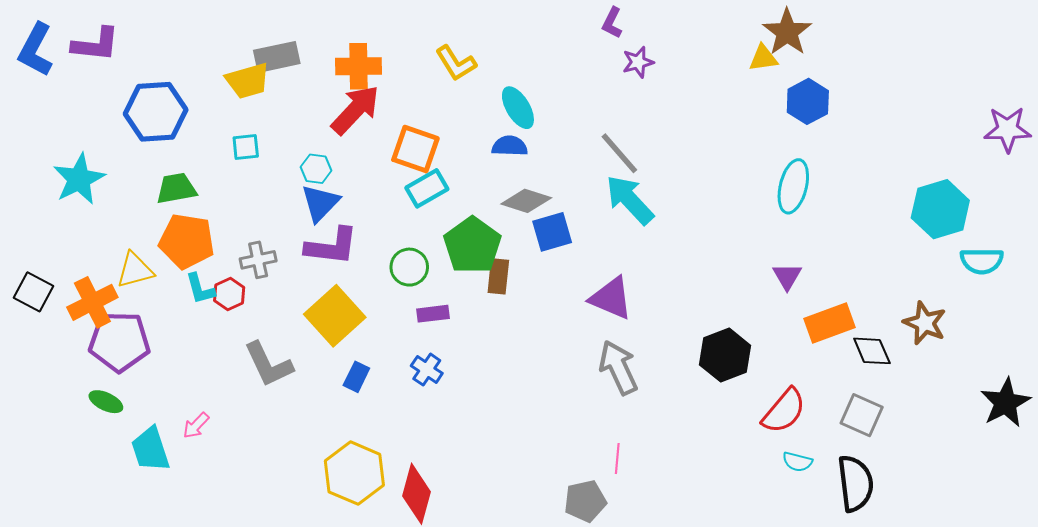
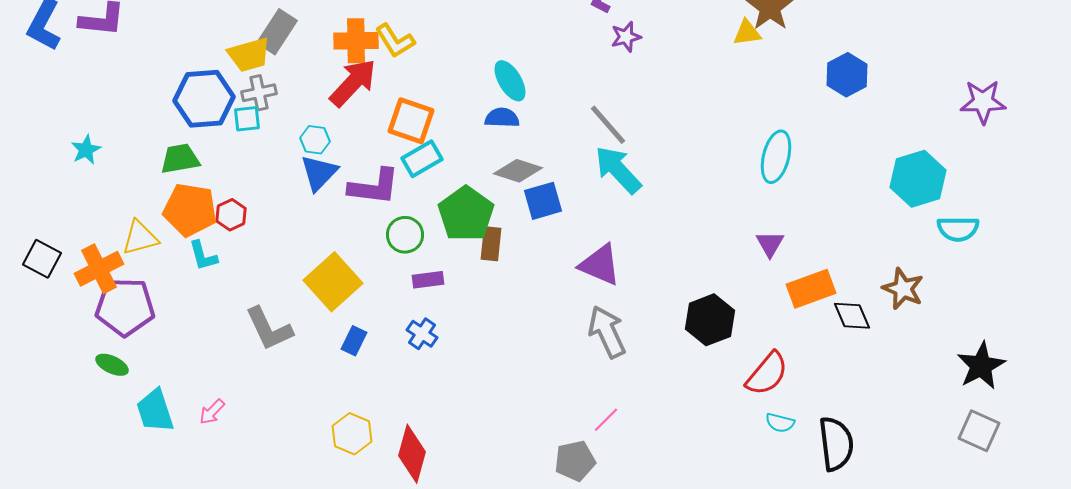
gray rectangle: (277, 57) -> (277, 32), turned -45
yellow L-shape: (456, 63) -> (395, 41), moved
blue hexagon: (808, 101) -> (847, 75), moved
blue hexagon: (156, 112) -> (204, 99), moved
cyan star: (79, 179) -> (86, 150), size x0.6
purple L-shape: (332, 246) -> (374, 187), moved
gray cross: (258, 260) -> (259, 93), moved
red hexagon: (229, 294) -> (231, 215), moved
gray square: (862, 415) -> (979, 431), moved
pink arrow: (196, 425) -> (212, 412), moved
pink line: (617, 459) -> (606, 420), turned 40
yellow hexagon: (354, 473) -> (352, 434), size x0.7

